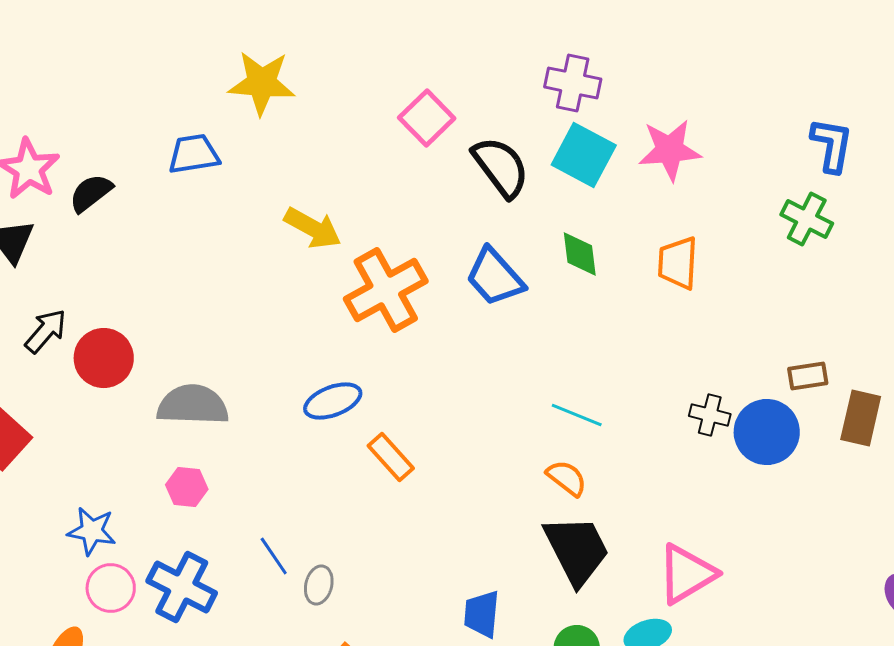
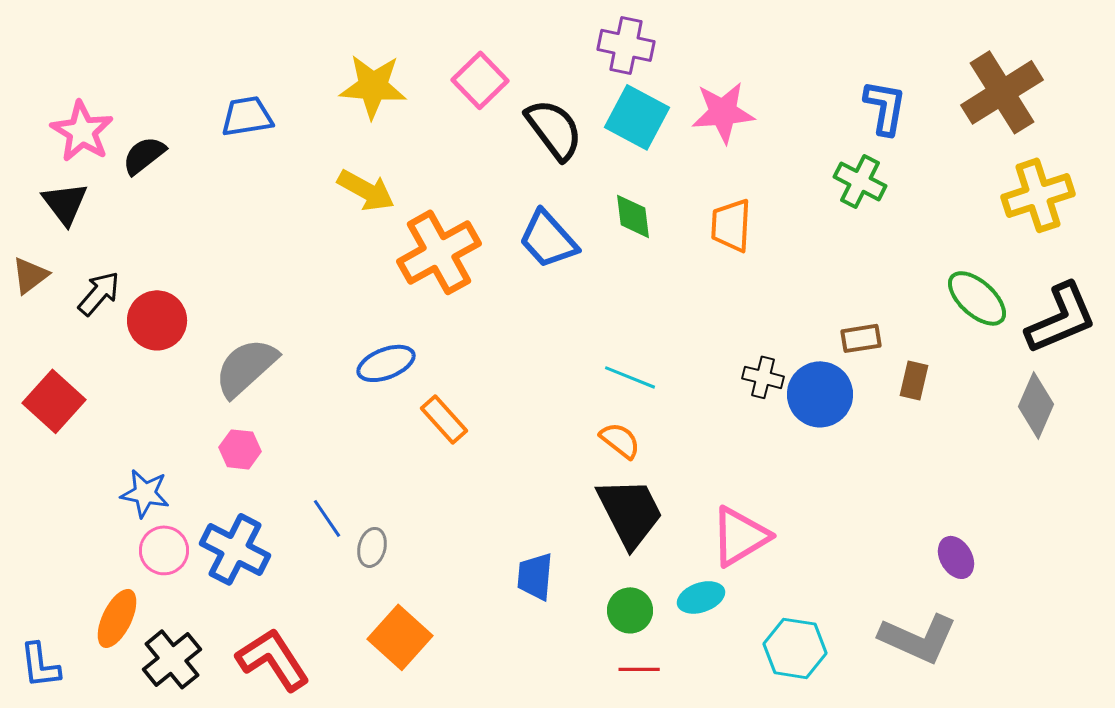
yellow star: (262, 83) -> (373, 86), moved
gray semicircle: (193, 405) -> (246, 367), turned -44
brown rectangle: (861, 418) -> (914, 380), size x0.7

